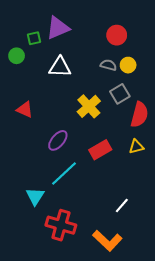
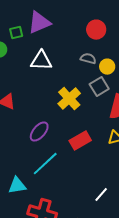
yellow circle: (128, 65) -> (107, 67), moved
cyan triangle: (35, 196) -> (17, 186), turned 48

